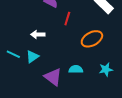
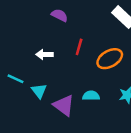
red line: (67, 19) -> (79, 47), moved
cyan triangle: (32, 57) -> (39, 91), moved, turned -32

